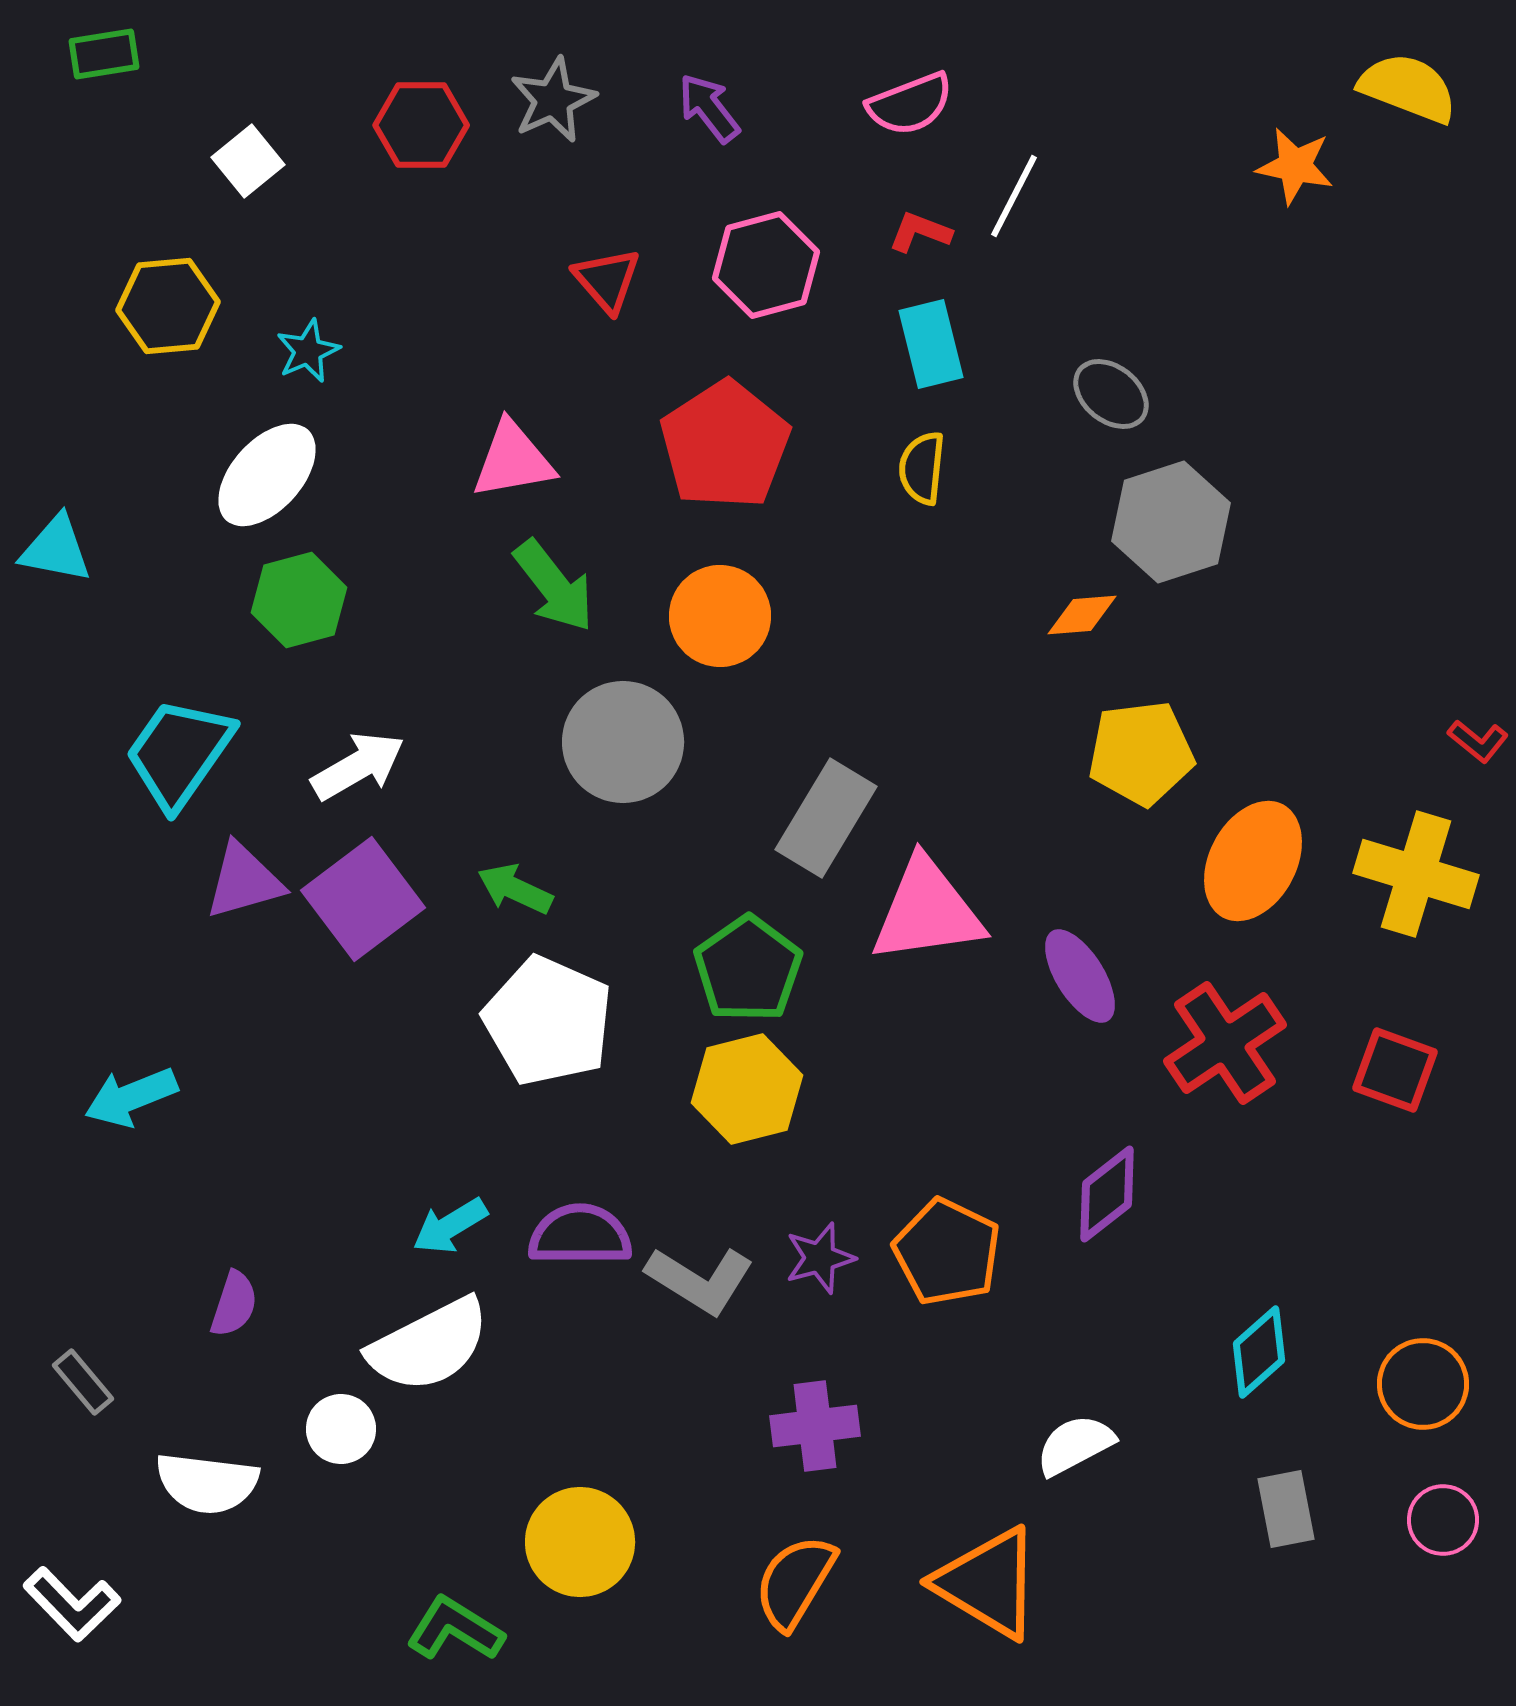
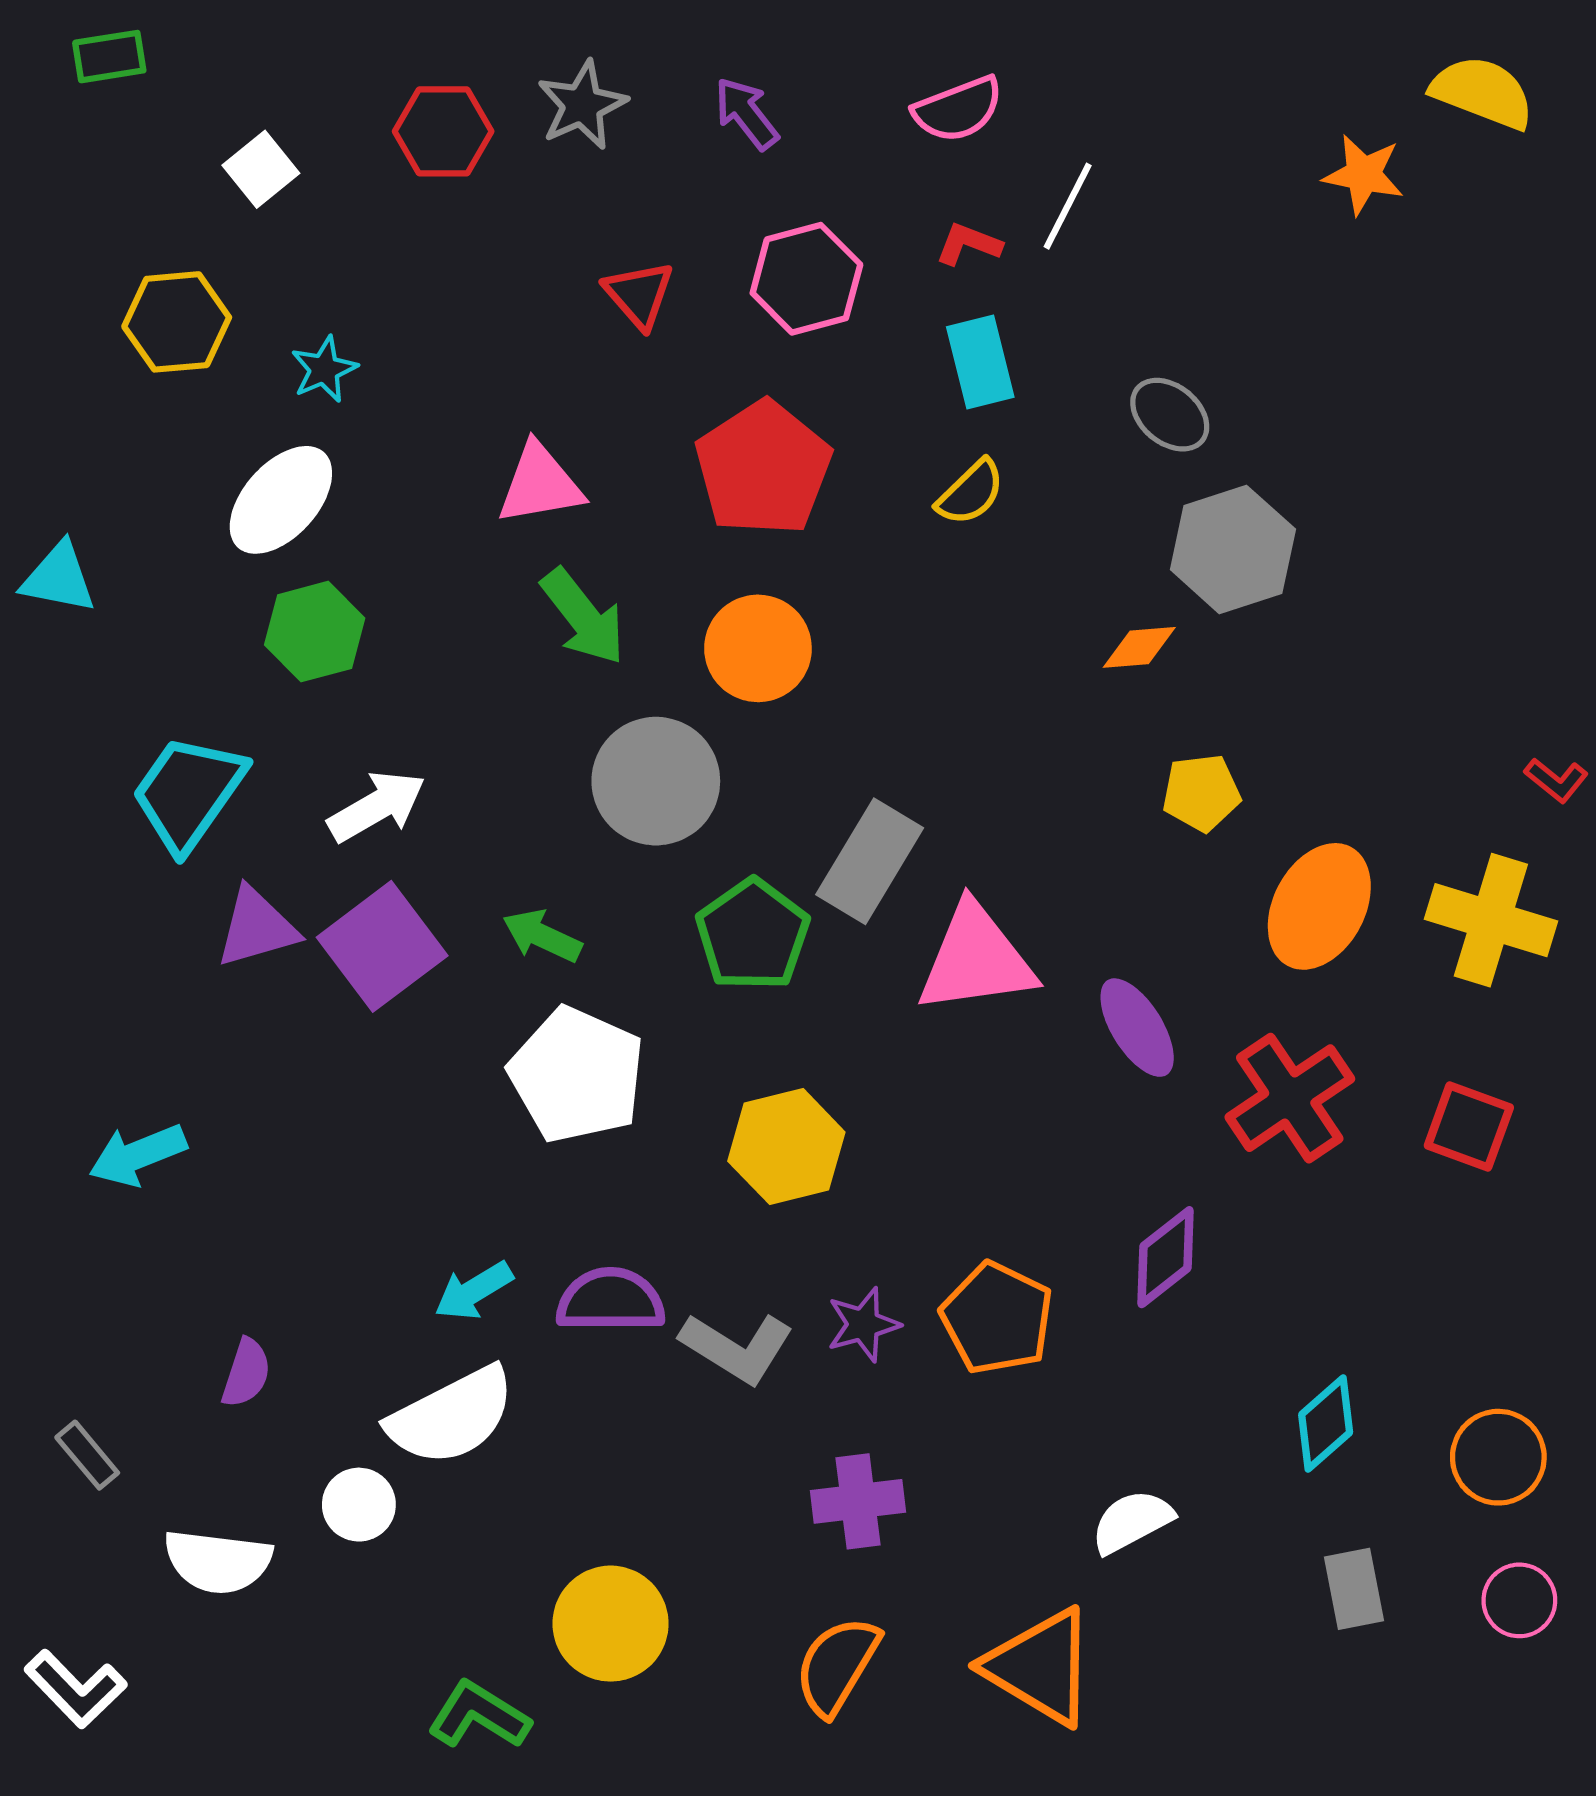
yellow semicircle: (922, 468) -> (971, 493), turned -140
yellow pentagon: (1141, 753) -> (1201, 793), size x0.7
green pentagon: (748, 969) -> (753, 935), moved

